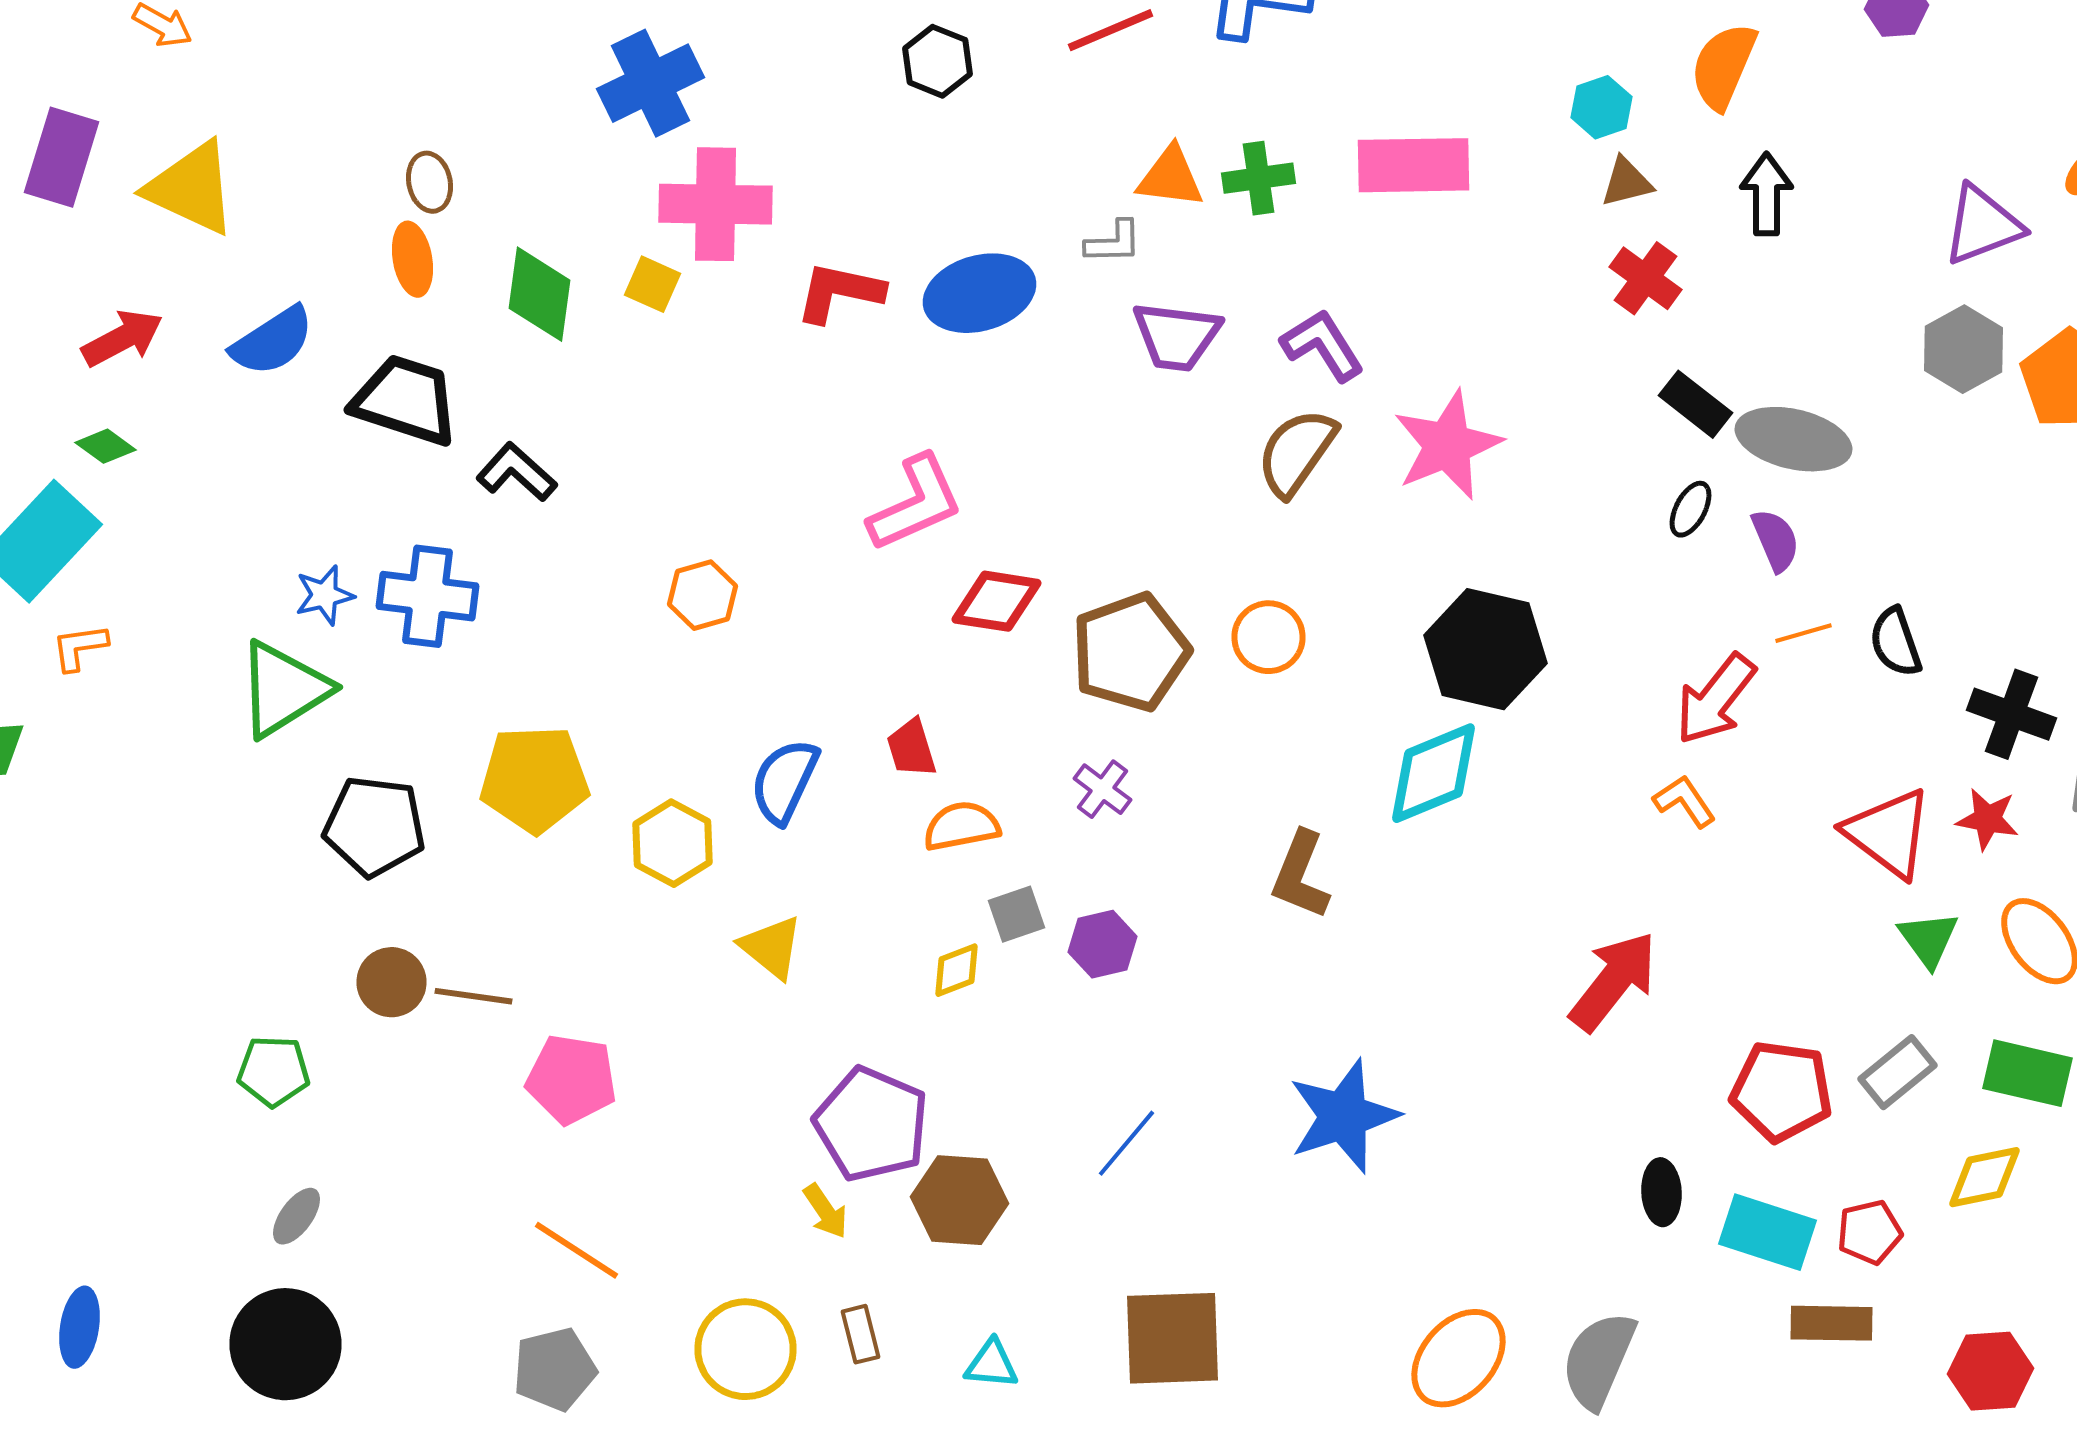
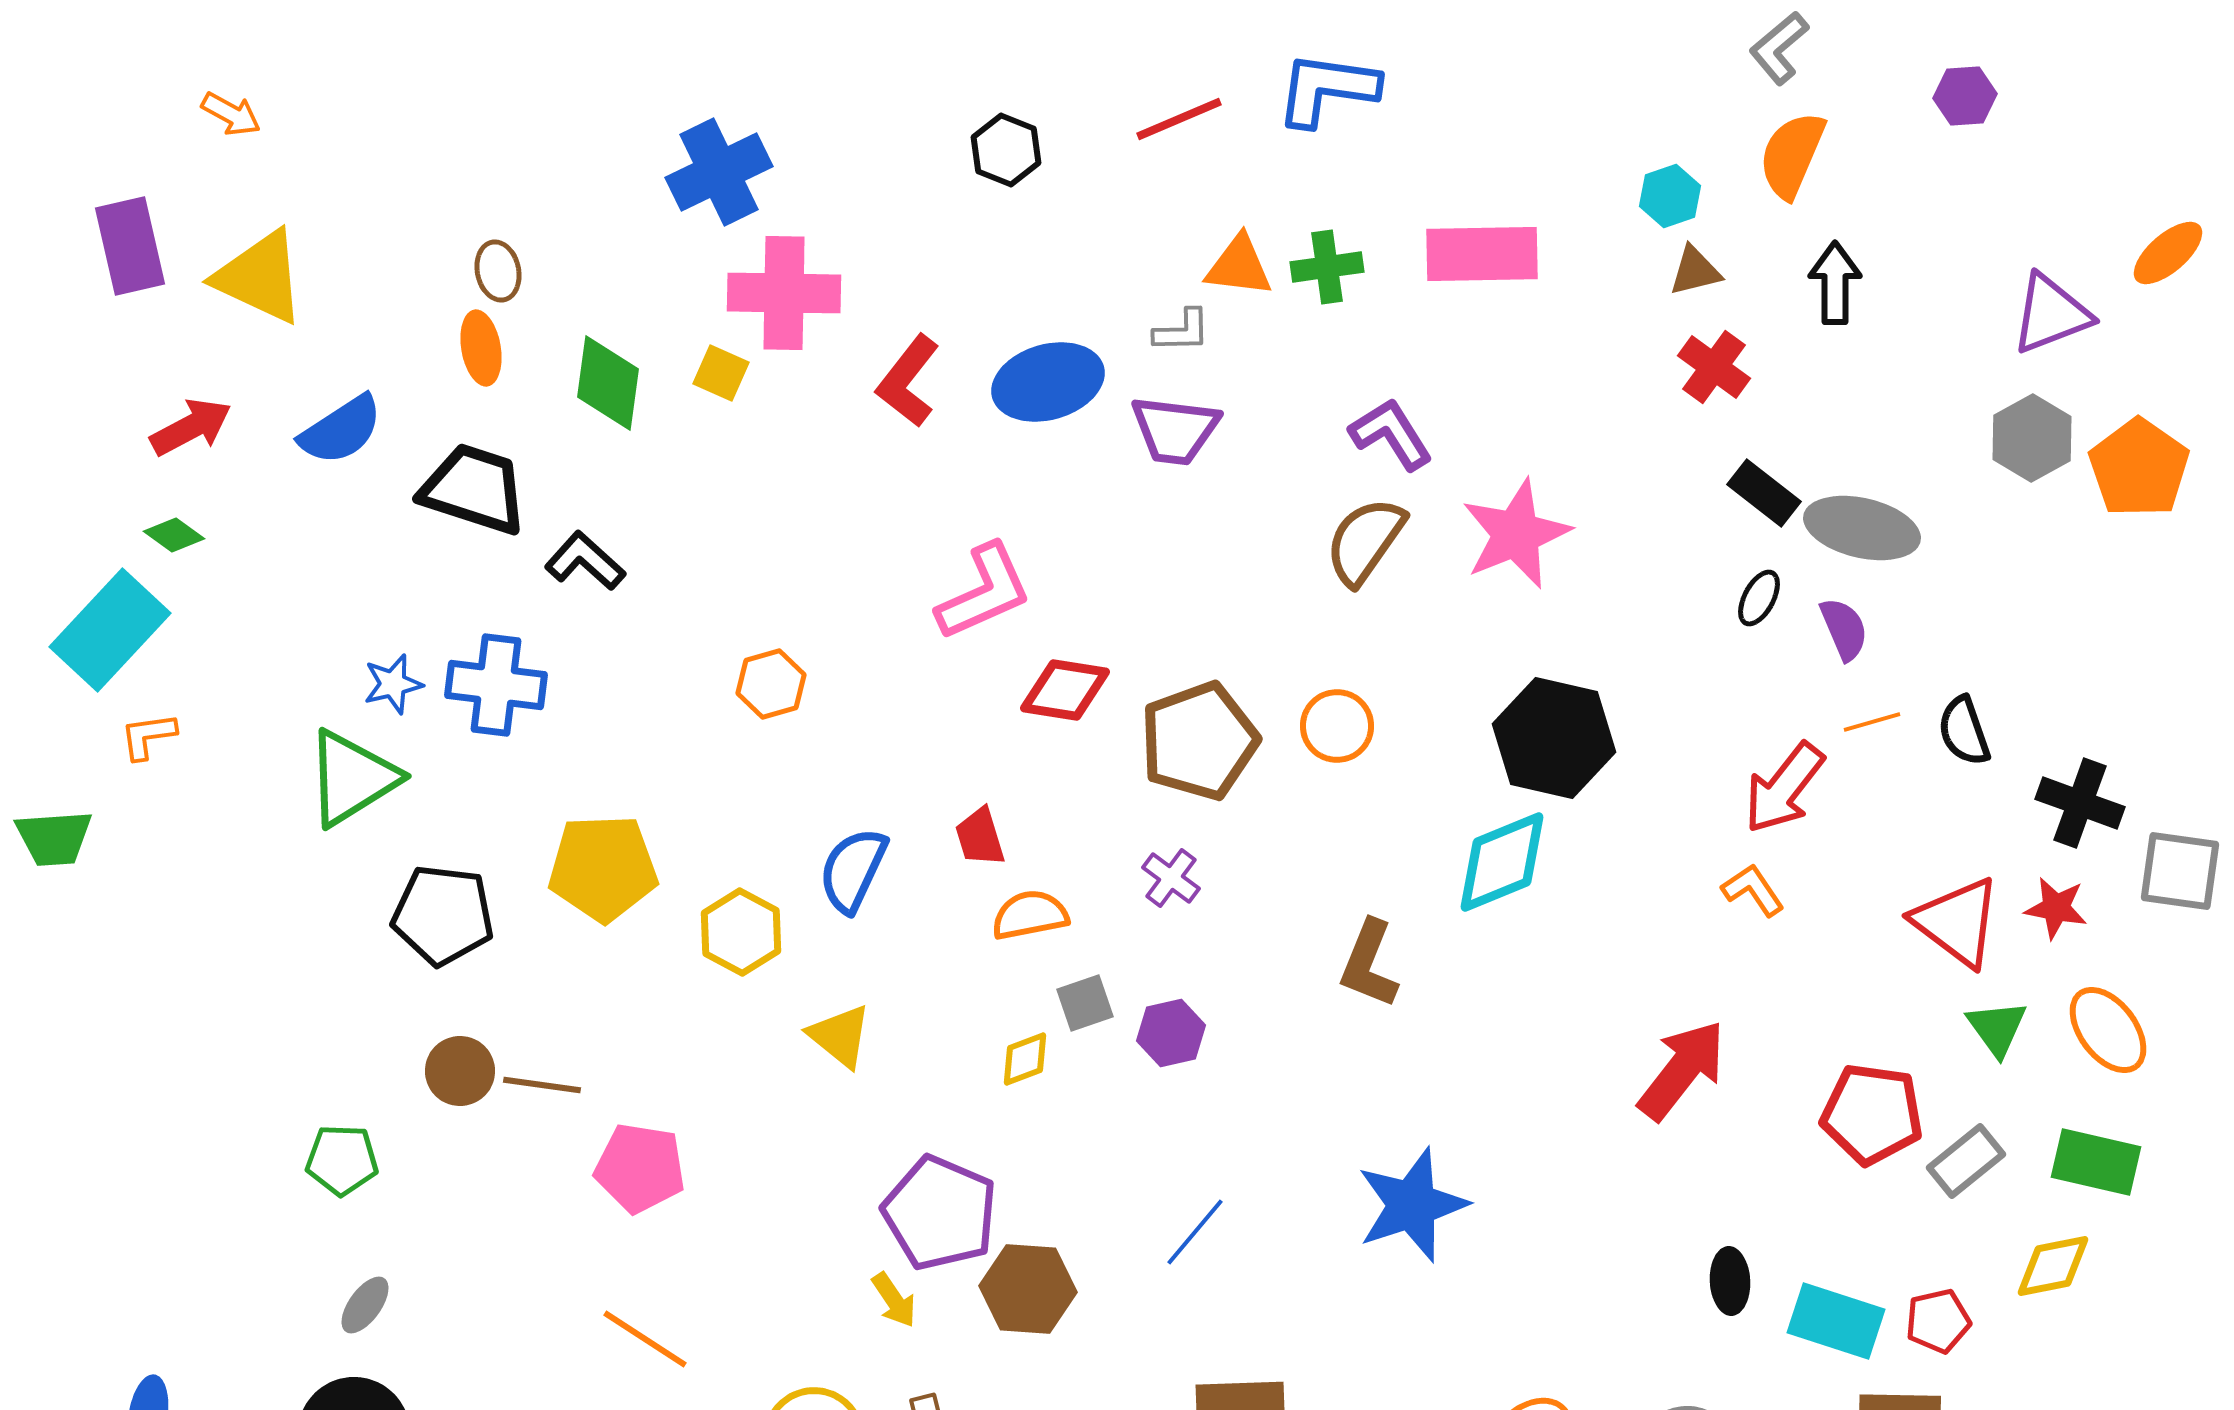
purple rectangle: (62, 157) -> (130, 246), turned -30
red L-shape: (840, 292) -> (908, 381), turned -64
purple trapezoid: (1176, 336) -> (1175, 430), moved
red pentagon: (1782, 1091) -> (1872, 1114), moved

